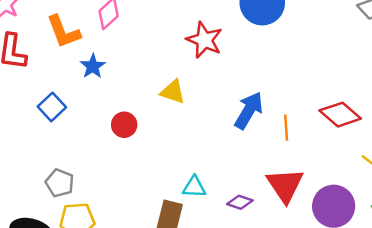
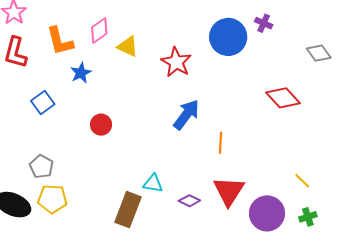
yellow triangle: (173, 92) -> (128, 46), moved
blue arrow: (249, 110) -> (186, 115), moved
red diamond: (340, 115) -> (283, 98), moved
orange line: (286, 128) -> (220, 143), moved

